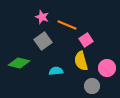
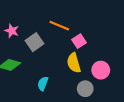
pink star: (42, 17) -> (12, 31), moved
cyan semicircle: (56, 71) -> (43, 84), moved, turned -64

